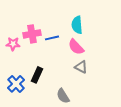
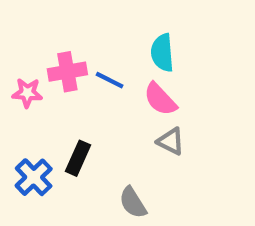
blue line: (52, 38) -> (110, 80), turned 40

